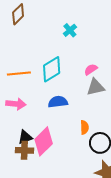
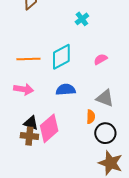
gray triangle: (96, 87) -> (105, 98), moved, turned 30
black triangle: (25, 137) -> (31, 123), turned 35

